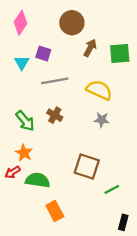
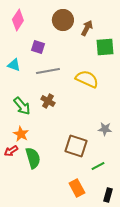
brown arrow: (90, 48) -> (87, 28), moved
cyan triangle: (22, 63) -> (14, 65), moved, turned -40
gray star: (102, 120) -> (105, 129), moved
green semicircle: (38, 180) -> (33, 158), turned 65
orange rectangle: (55, 211) -> (77, 188), moved

